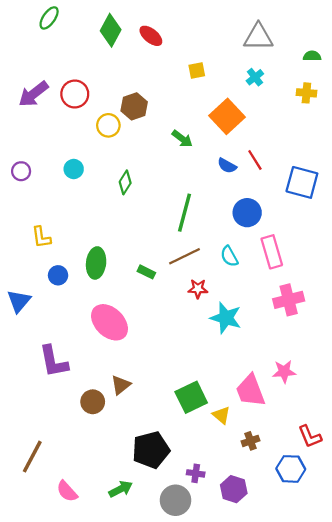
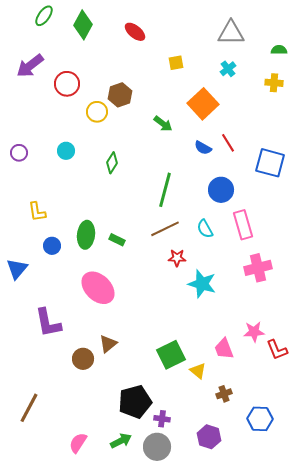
green diamond: (111, 30) -> (83, 25), moved
purple arrow: (33, 94) -> (30, 66), moved
green rectangle: (146, 272) -> (117, 240), moved
pink trapezoid: (250, 391) -> (224, 349), size x0.7
red L-shape: (310, 436) -> (277, 350), moved
purple cross: (196, 473) -> (162, 419), moved
green arrow: (121, 489) -> (121, 441), moved
pink semicircle: (67, 491) -> (78, 443), moved, turned 75

